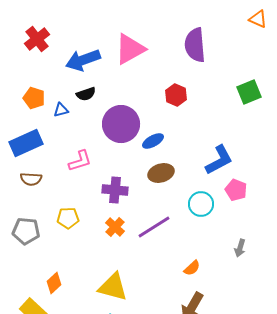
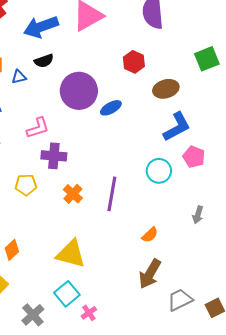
brown ellipse: (161, 173) -> (166, 89), moved
purple cross: (115, 190) -> (54, 156), moved
purple line: (154, 227) -> (112, 194), turned -48

